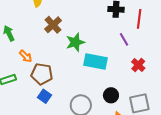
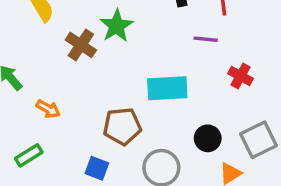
purple line: (124, 39) -> (206, 39), turned -40
green star: (75, 42) -> (116, 26), moved
brown pentagon: (42, 74) -> (122, 126), moved

